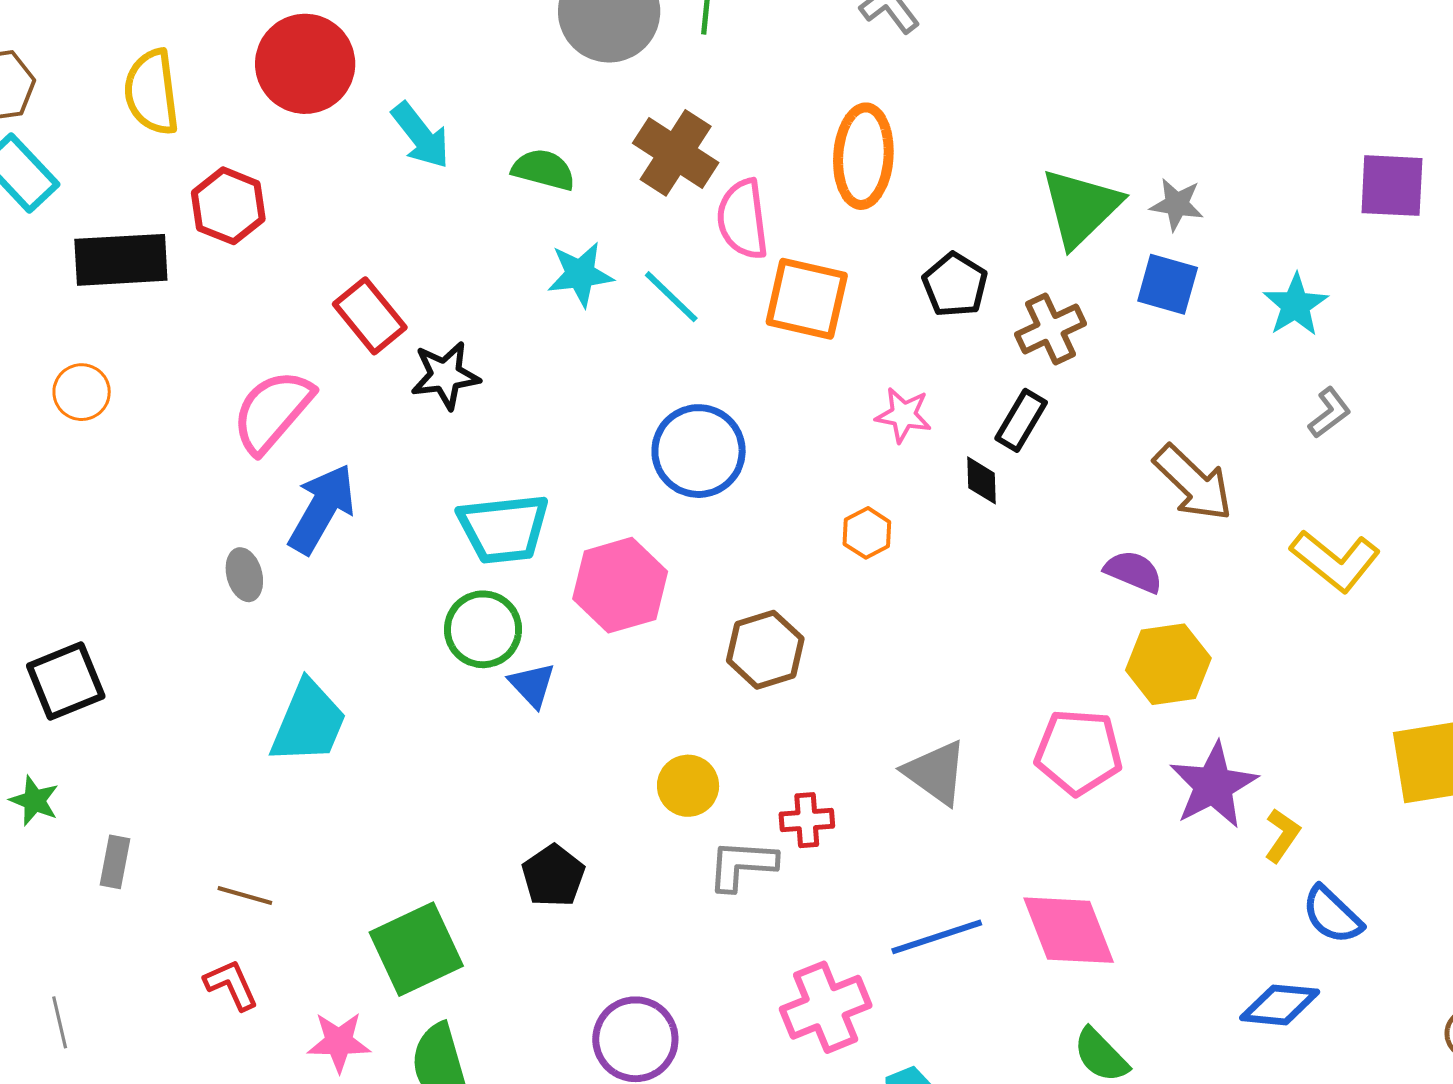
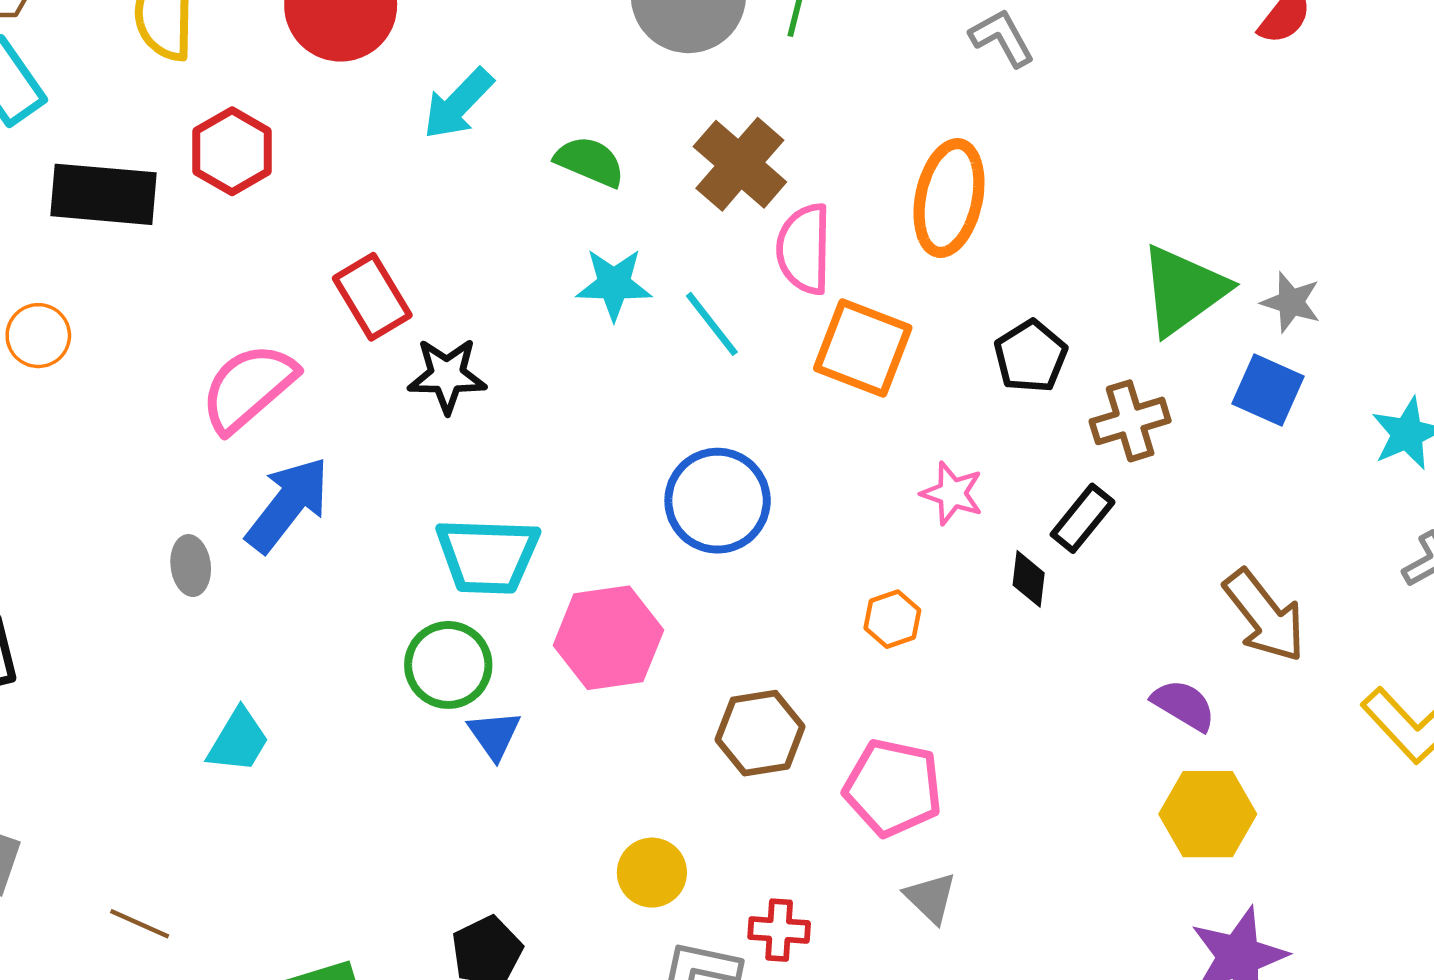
cyan arrow: (421, 136) -> (458, 104), turned 74
cyan trapezoid: (308, 722) -> (238, 741), size x0.7
pink pentagon: (1079, 752) -> (893, 788), moved
gray triangle: (936, 773) -> (931, 898), size x0.7

